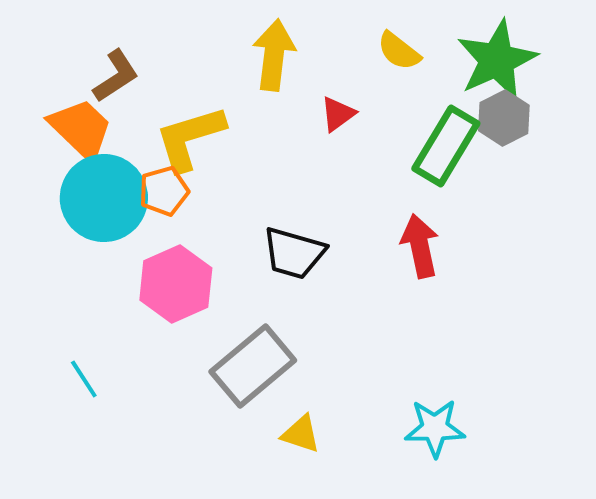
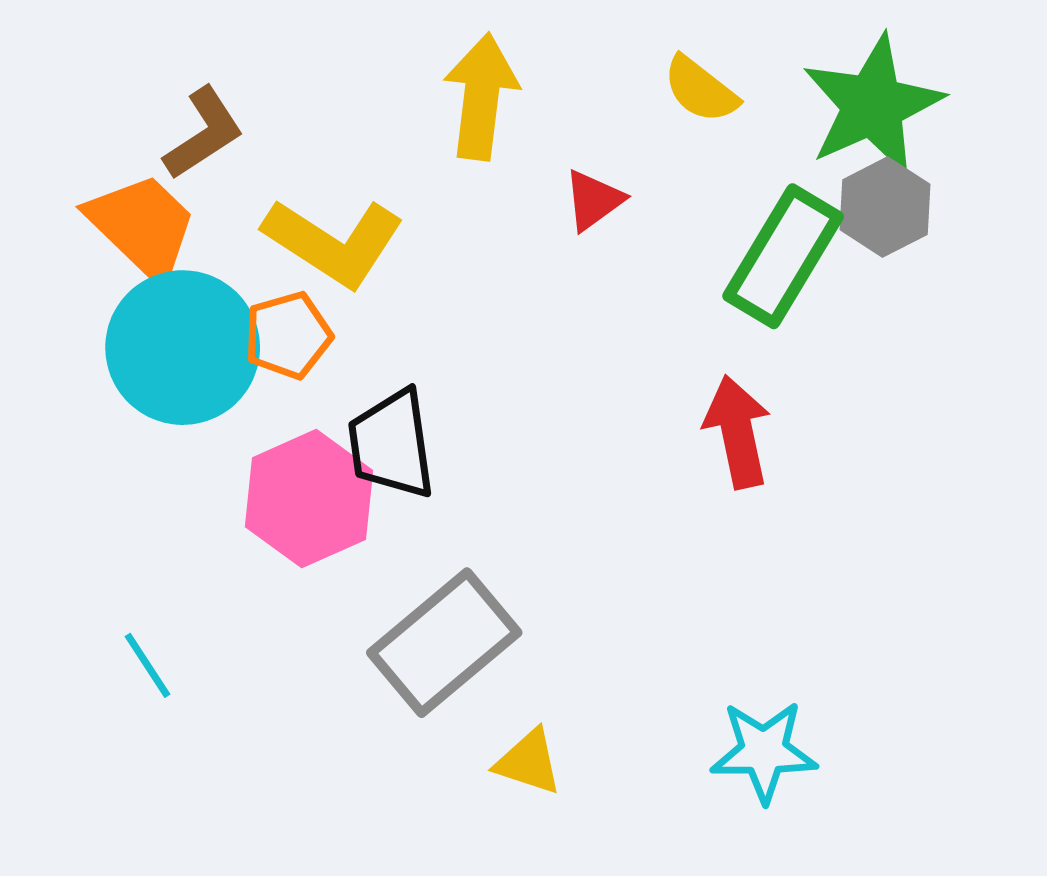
yellow L-shape: (190, 138) -> (334, 242), turned -130
black trapezoid: (294, 253) -> (392, 444), moved, turned 66

